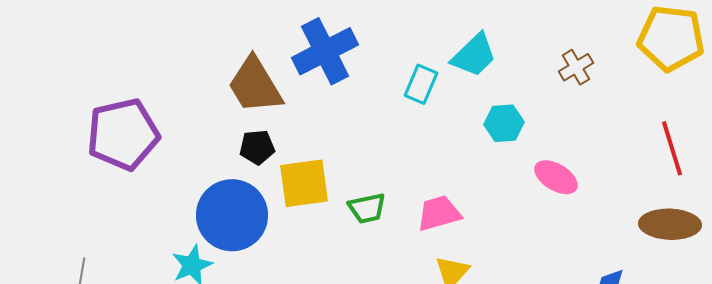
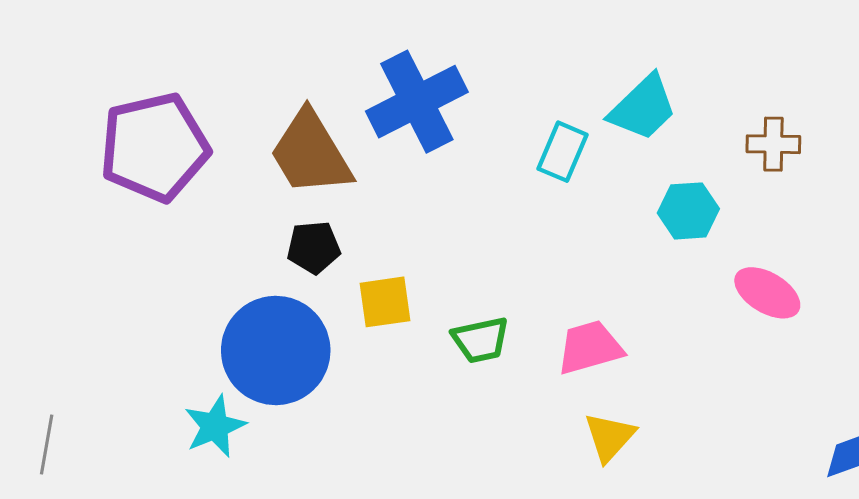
brown cross: (576, 67) -> (773, 144), moved, turned 32
purple pentagon: (123, 134) -> (154, 147), moved
yellow square: (304, 183) -> (385, 302), size x0.7

